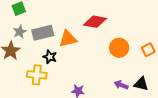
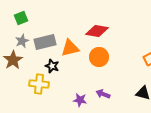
orange circle: (119, 48) -> (99, 57), moved
purple arrow: (121, 85) -> (103, 94), moved

